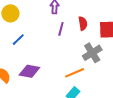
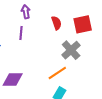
purple line: (61, 29) -> (21, 33), moved

